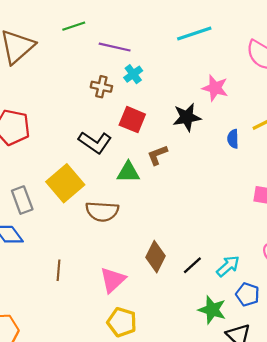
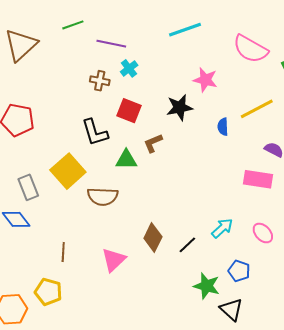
black L-shape: (95, 142) -> (95, 132), turned 40
cyan arrow: (228, 266) -> (222, 228), moved
yellow pentagon: (122, 322) -> (48, 292), moved

